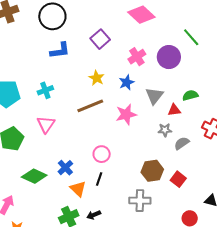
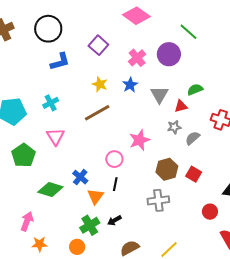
pink star: (126, 114) -> (139, 140), moved
orange triangle: (78, 189) -> (96, 196), turned 30

